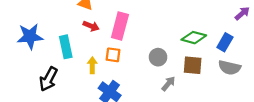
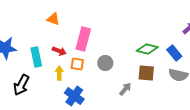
red arrow: (91, 26) -> (59, 51), moved
blue rectangle: (225, 42) -> (174, 53), turned -70
gray circle: (158, 57) -> (105, 63), moved

